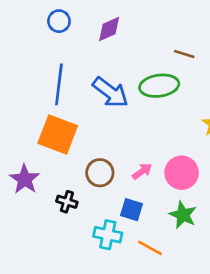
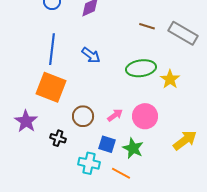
green ellipse: (159, 86) -> (141, 68), moved
blue arrow: (110, 92) -> (91, 55), size x0.7
green star: (183, 215) -> (133, 148), moved

